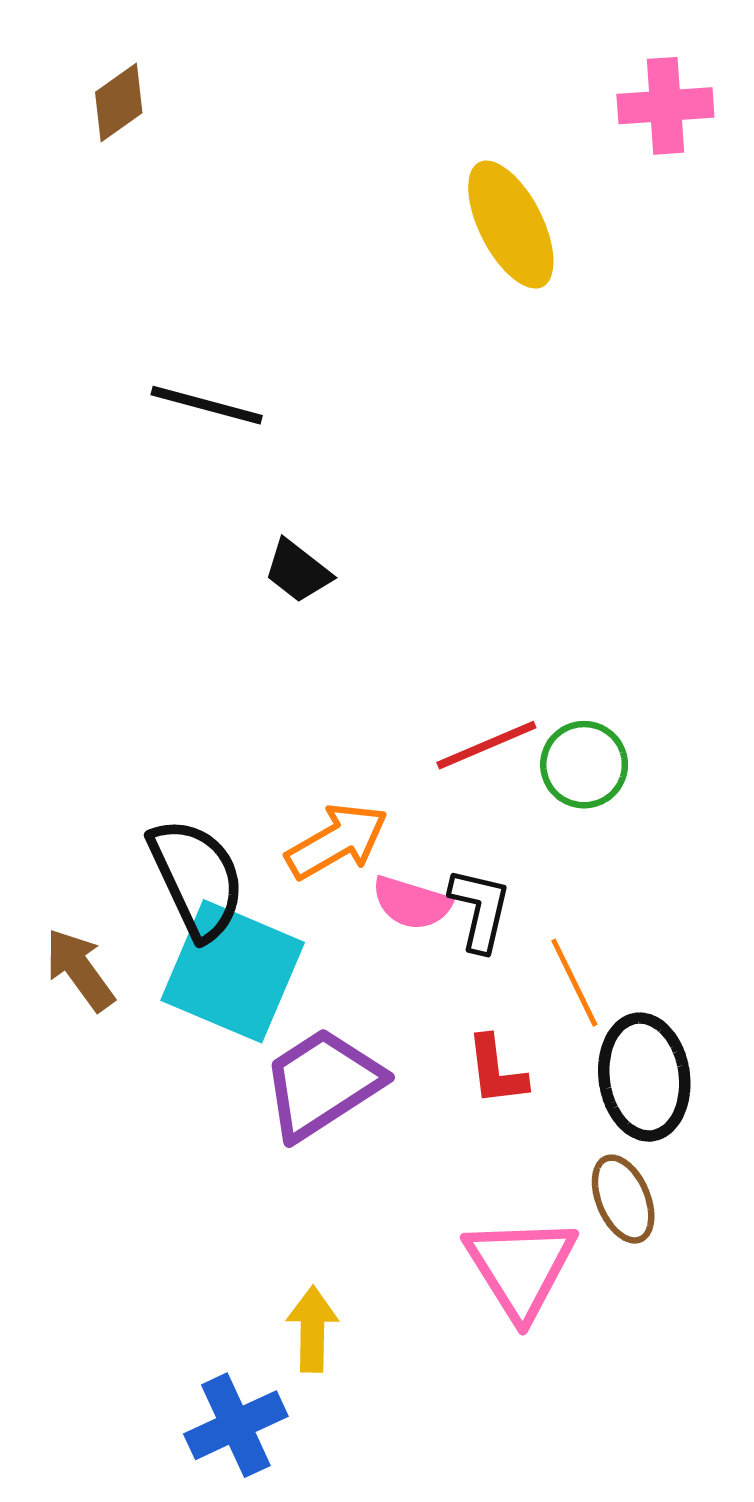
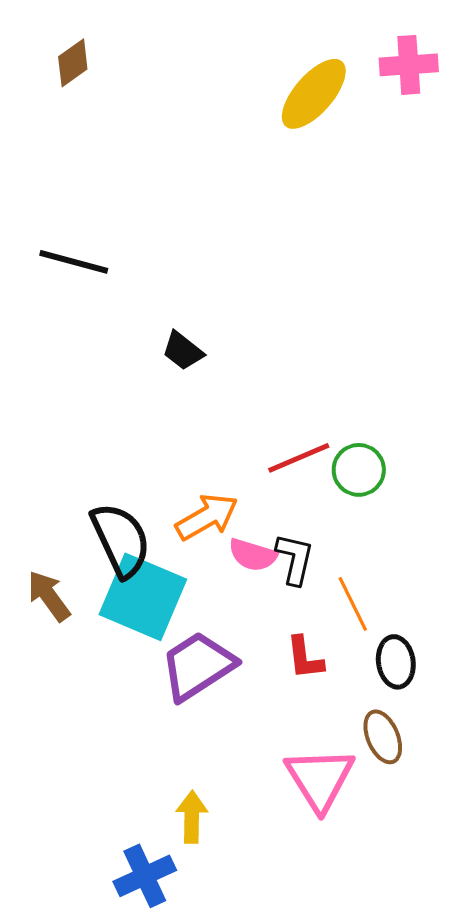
yellow ellipse: (511, 225) -> (314, 94), moved, turned 68
black line: (207, 405) -> (74, 262), moved
black ellipse: (644, 1077) -> (396, 662), size x0.7

